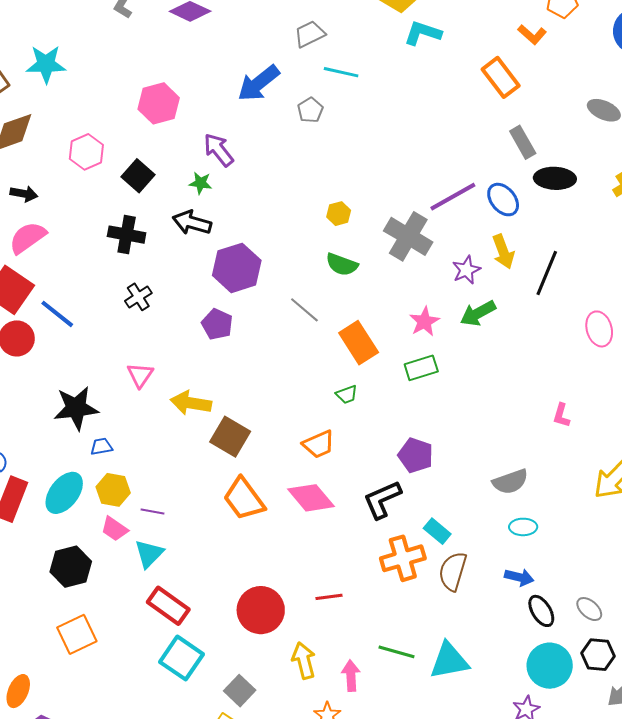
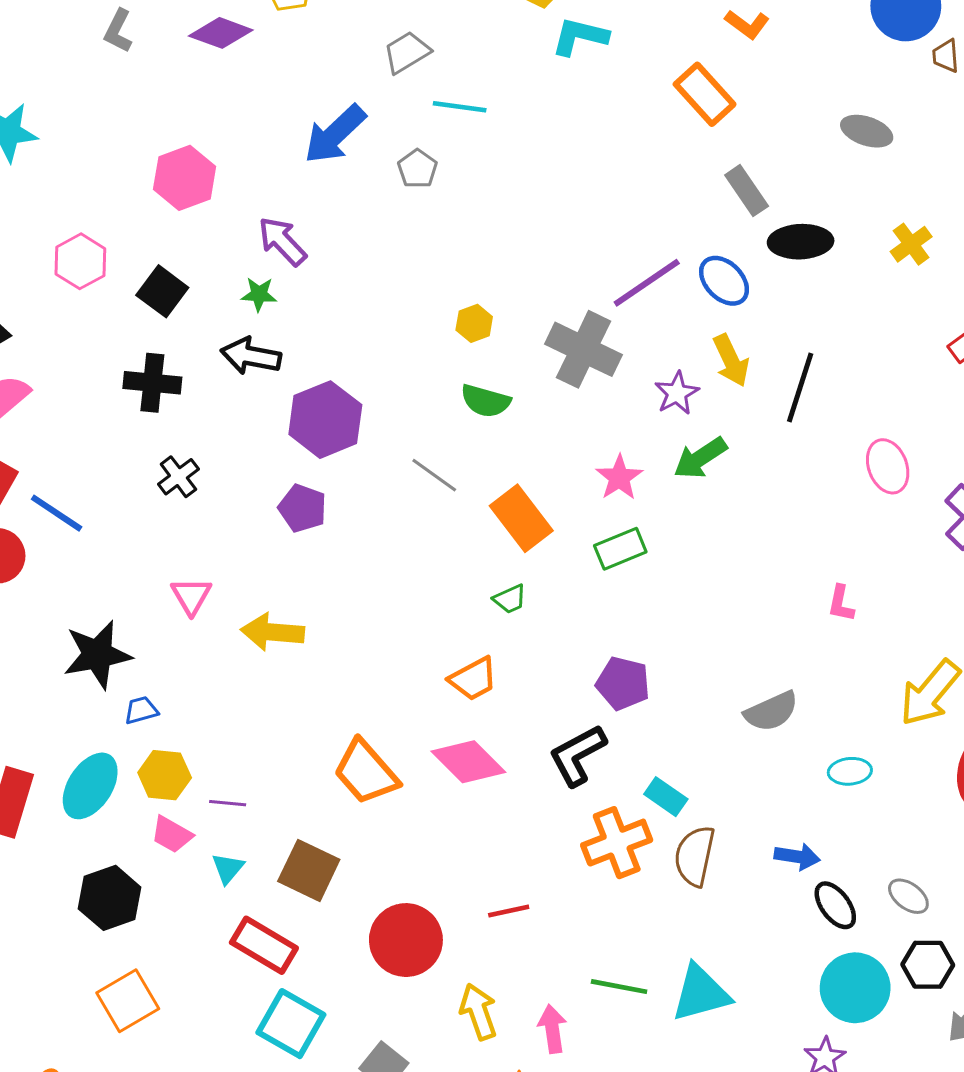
brown square: (230, 437) -> (309, 870), moved
cyan ellipse: (523, 527) -> (850, 771), moved
cyan triangle: (149, 554) -> (228, 868), size x0.7

